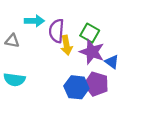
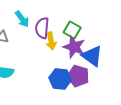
cyan arrow: (34, 21) -> (22, 19), turned 54
blue triangle: (112, 62) -> (92, 56), size x1.6

